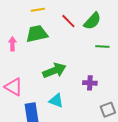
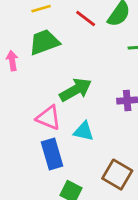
pink triangle: (14, 87) -> (49, 118), moved

